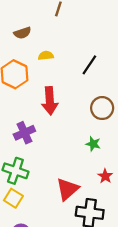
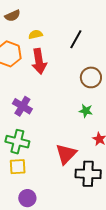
red arrow: (50, 101) -> (39, 61), moved
purple cross: (24, 133) -> (22, 106), turned -30
yellow square: (13, 198) -> (18, 167), turned -30

